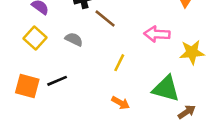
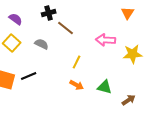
green triangle: (166, 89) -> (105, 87), moved, size x0.7
orange arrow: (121, 103) -> (77, 85), moved

